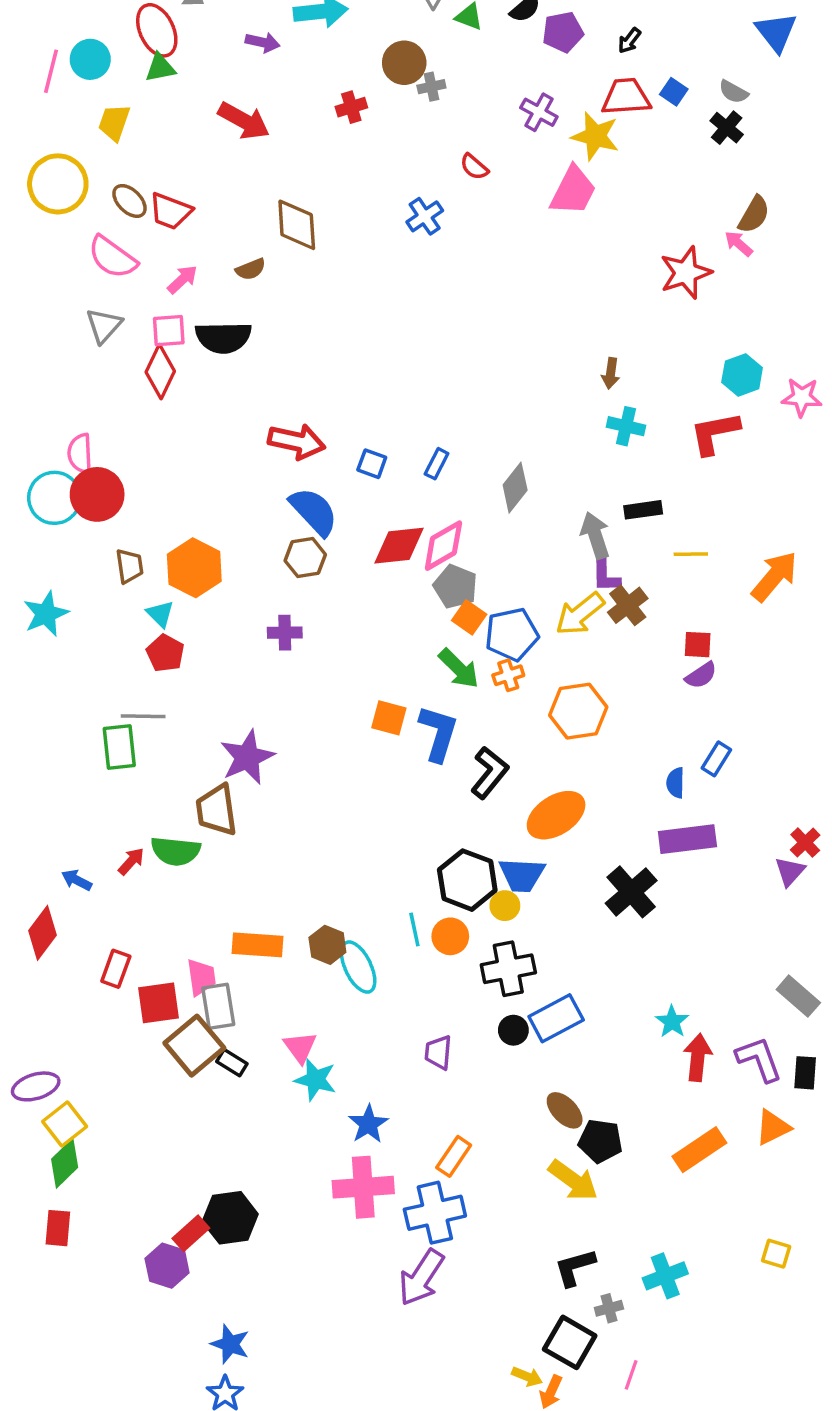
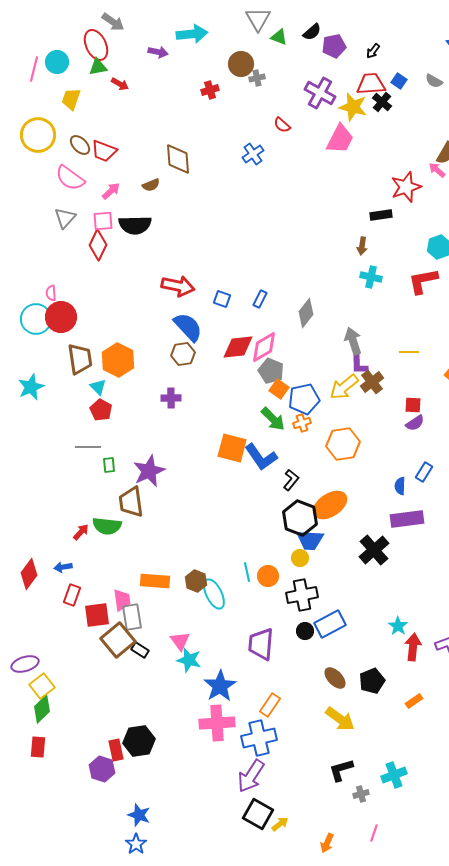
purple cross: (539, 112) -> (320, 93), size x1.4
red arrow: (244, 121) -> (120, 84), moved, size x0.6
black cross: (727, 128) -> (382, 102), moved
pink semicircle: (80, 453) -> (51, 293), size x0.7
black rectangle: (643, 510) -> (381, 215), moved
brown trapezoid: (129, 566) -> (80, 359), size x1.5
orange square: (389, 718) -> (232, 448), size x1.4
blue L-shape: (438, 733) -> (261, 457), turned 128
green rectangle: (119, 747) -> (109, 465), moved, size x0.6
black L-shape: (490, 773) -> (291, 480), size x0.7
blue arrow: (77, 880) -> (63, 567), moved, turned -36
black hexagon: (467, 880) -> (300, 518), moved
purple trapezoid: (438, 1052) -> (261, 644), size x1.6
blue star: (368, 1124) -> (220, 686), size x1.4
black pentagon: (600, 1141) -> (372, 681), moved, turned -30
orange rectangle: (699, 1150) -> (414, 701), size x0.6
red rectangle: (191, 1233) -> (116, 750), turned -60
black square: (570, 1342) -> (258, 814), moved
yellow arrow: (527, 1377) -> (280, 824), moved, turned -60

